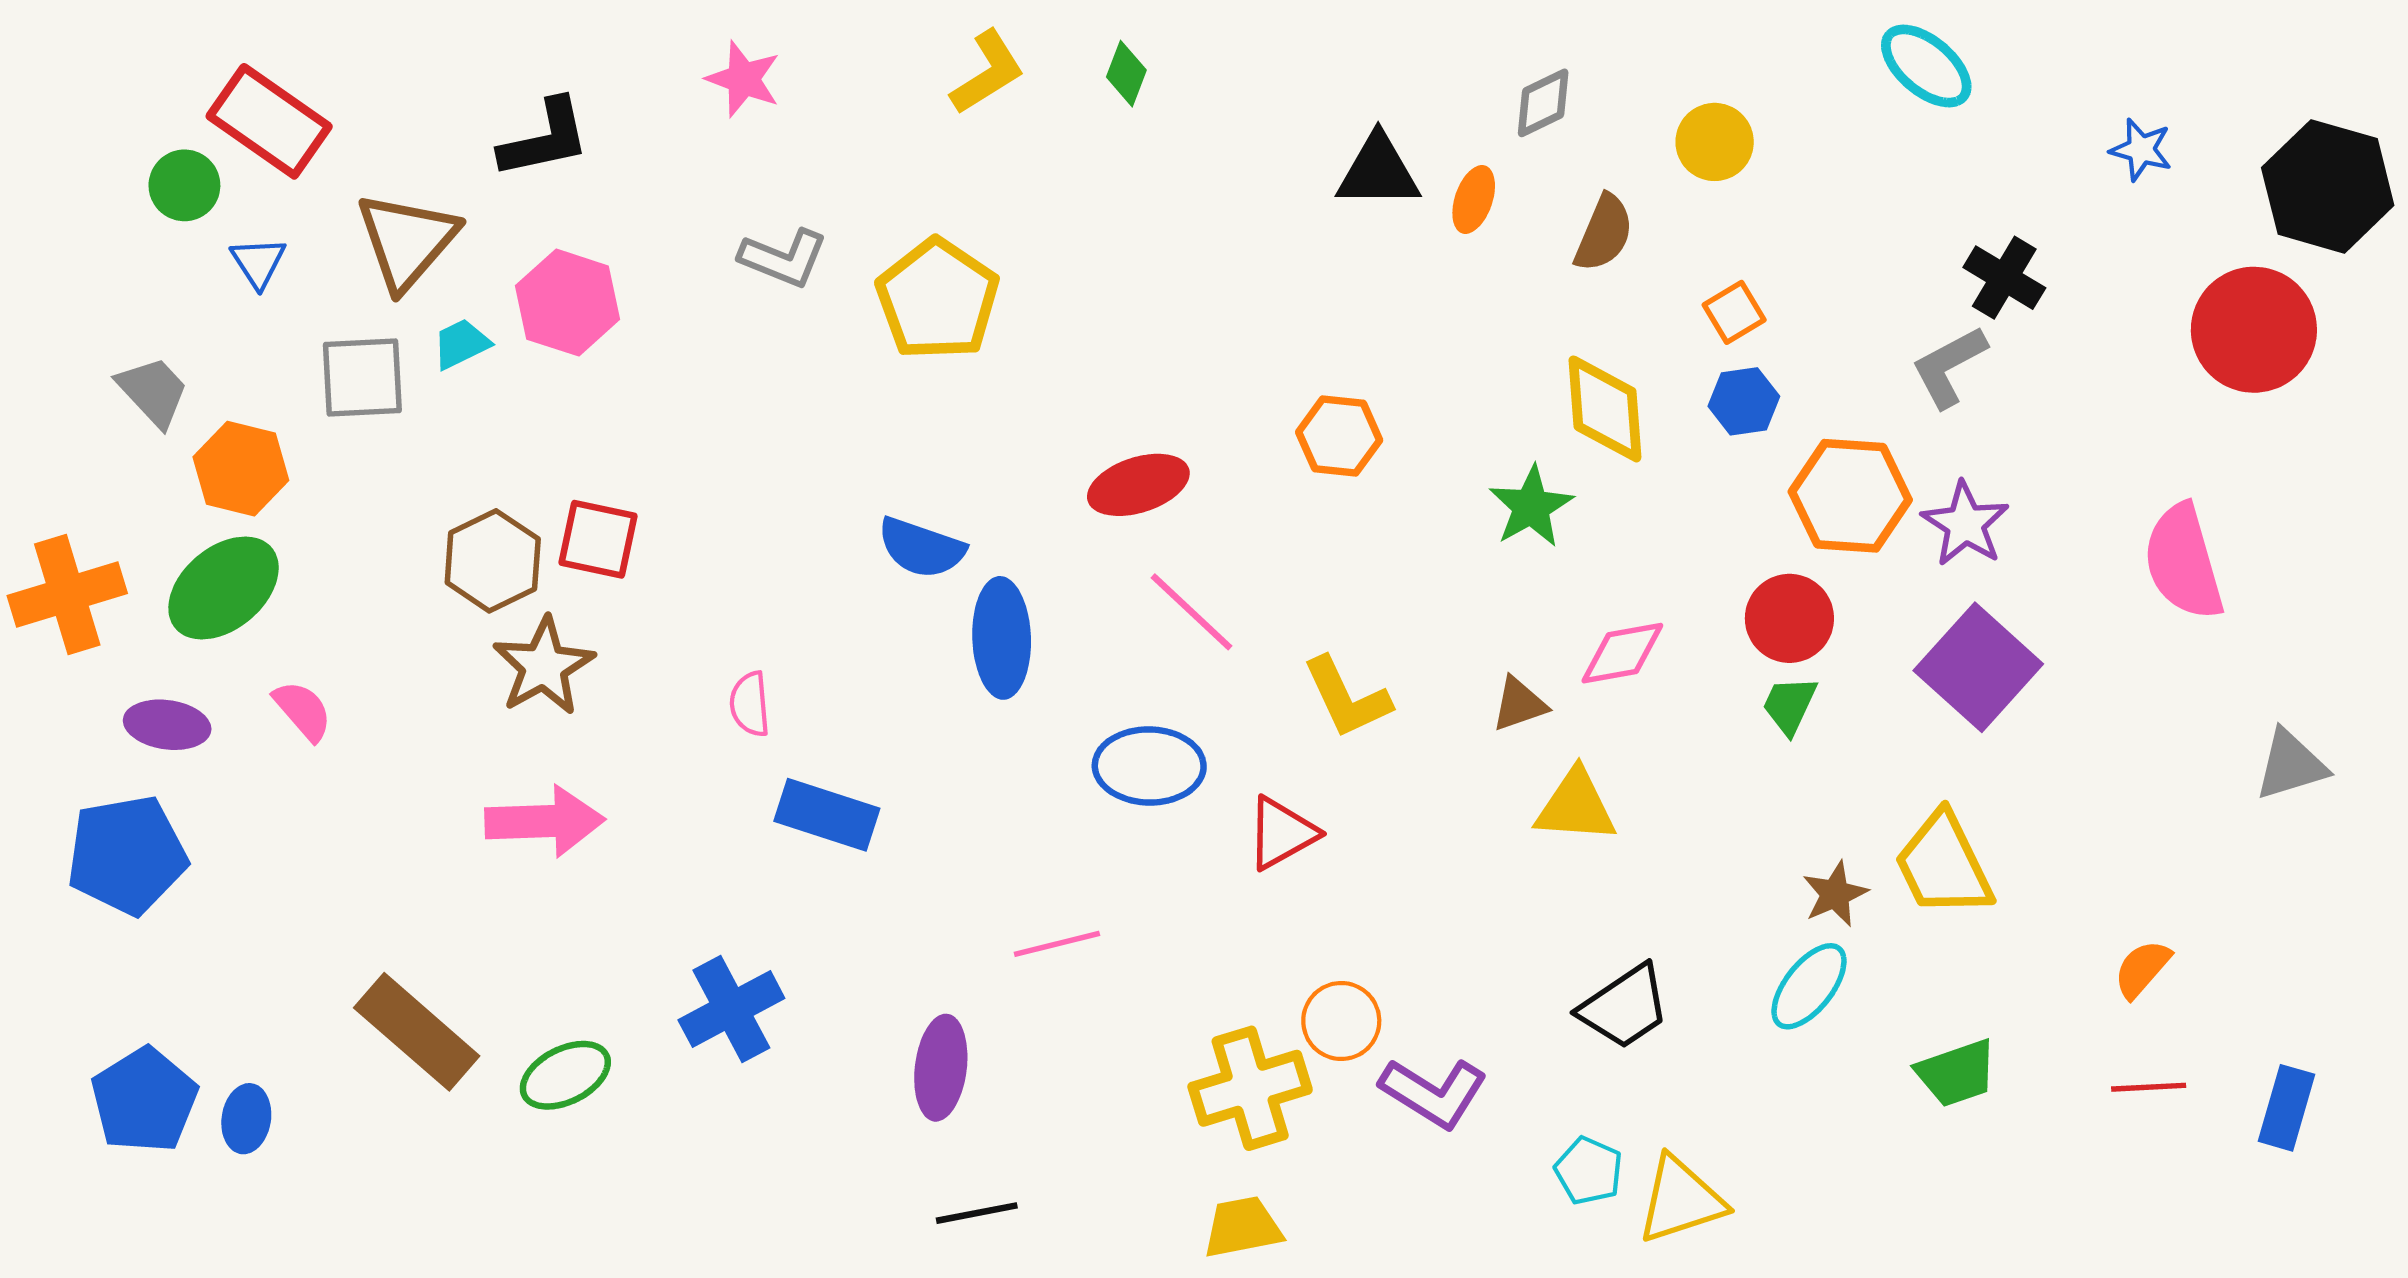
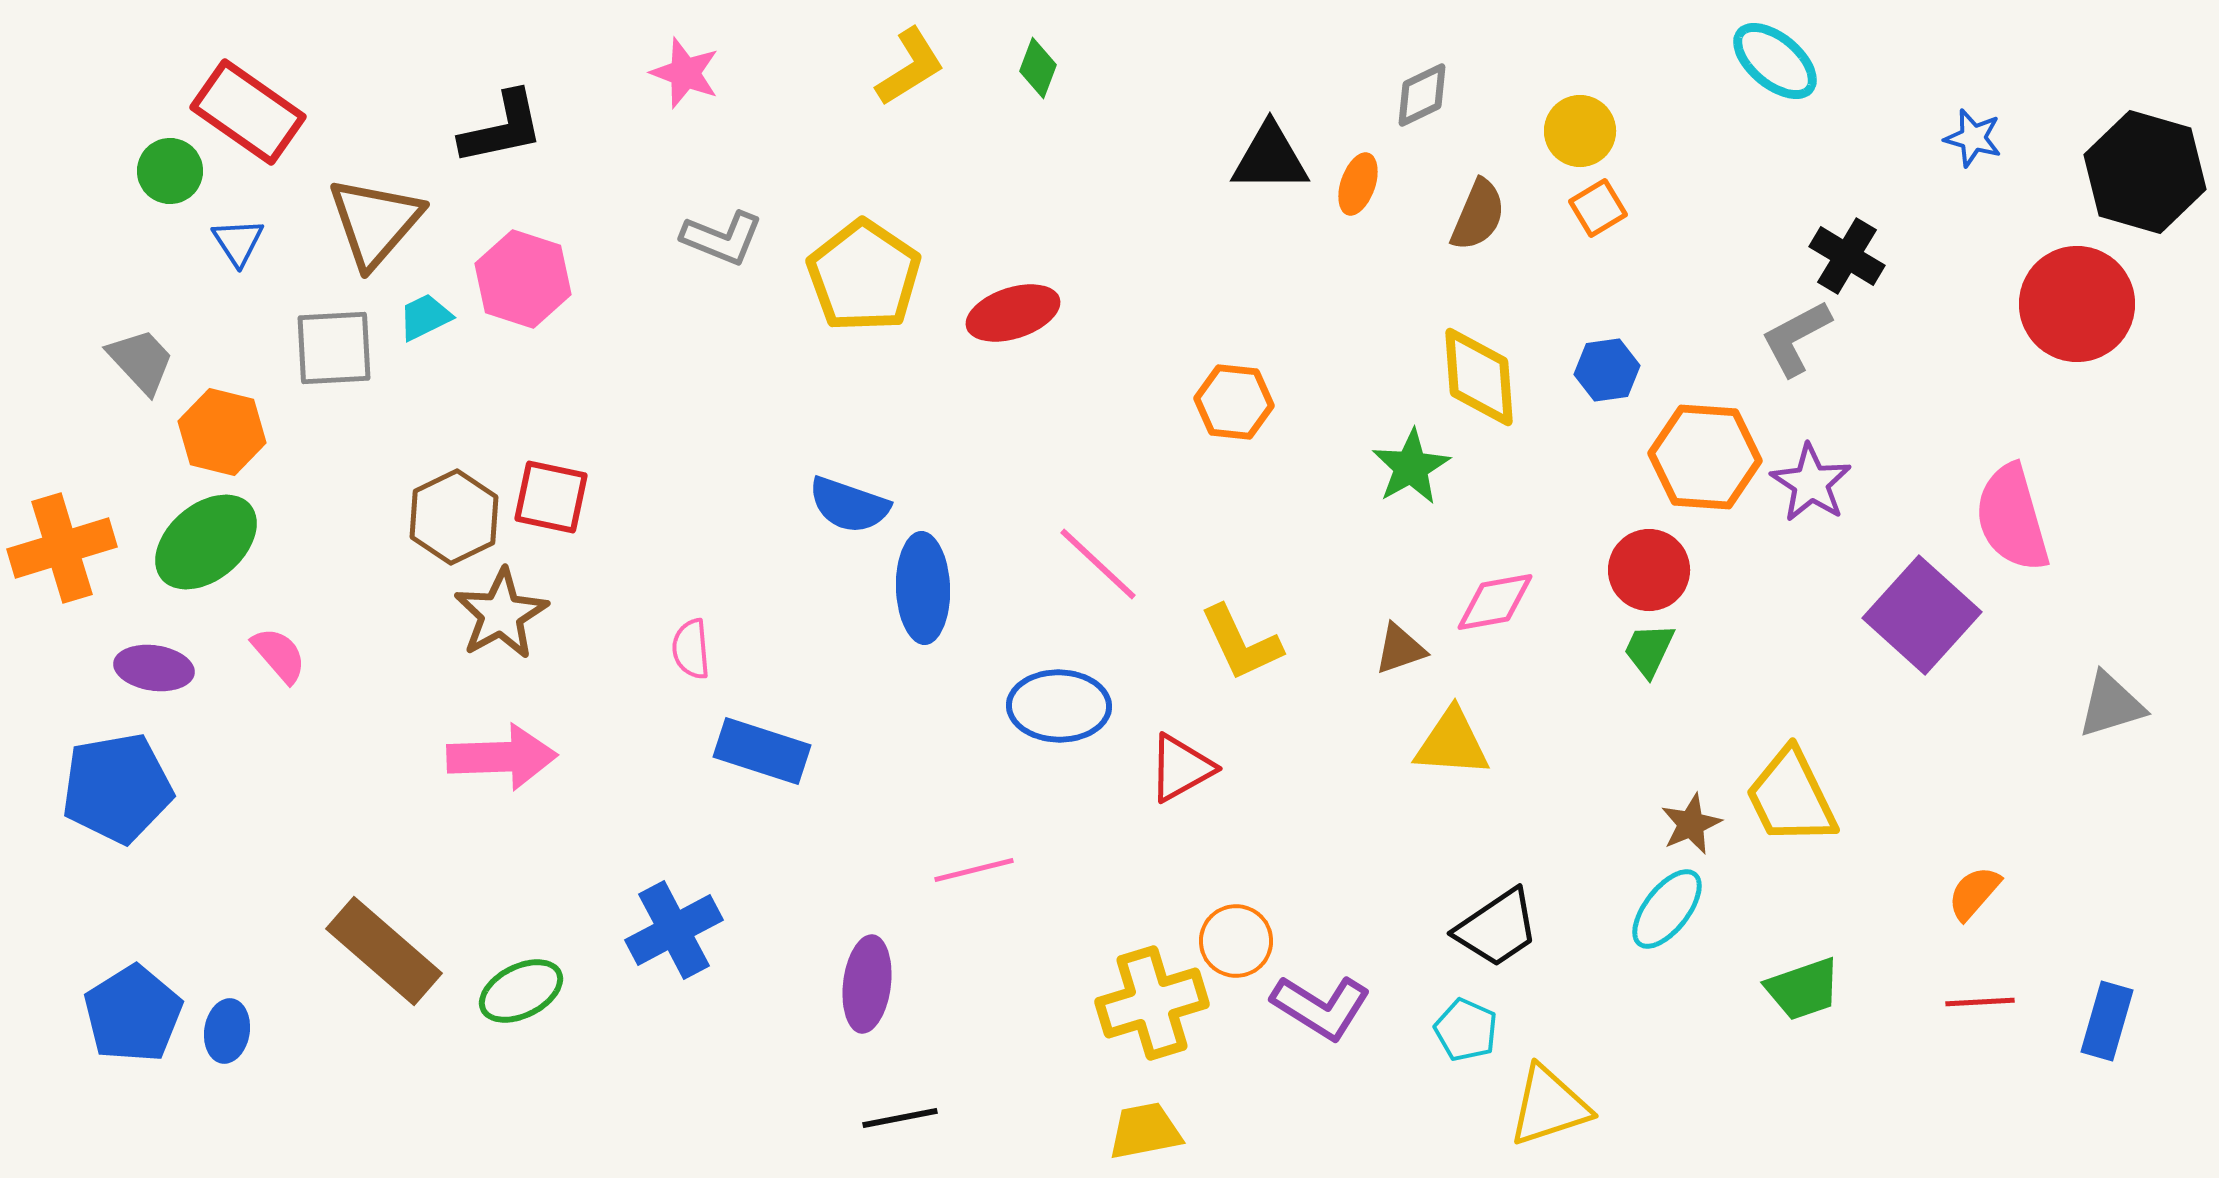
orange square: (1734, 312) -> (1598, 208), moved
red ellipse: (1138, 485) -> (1013, 313), moved
purple square: (1978, 667) -> (1922, 615), moved
cyan pentagon: (1589, 1171) -> (1466, 1030), moved

